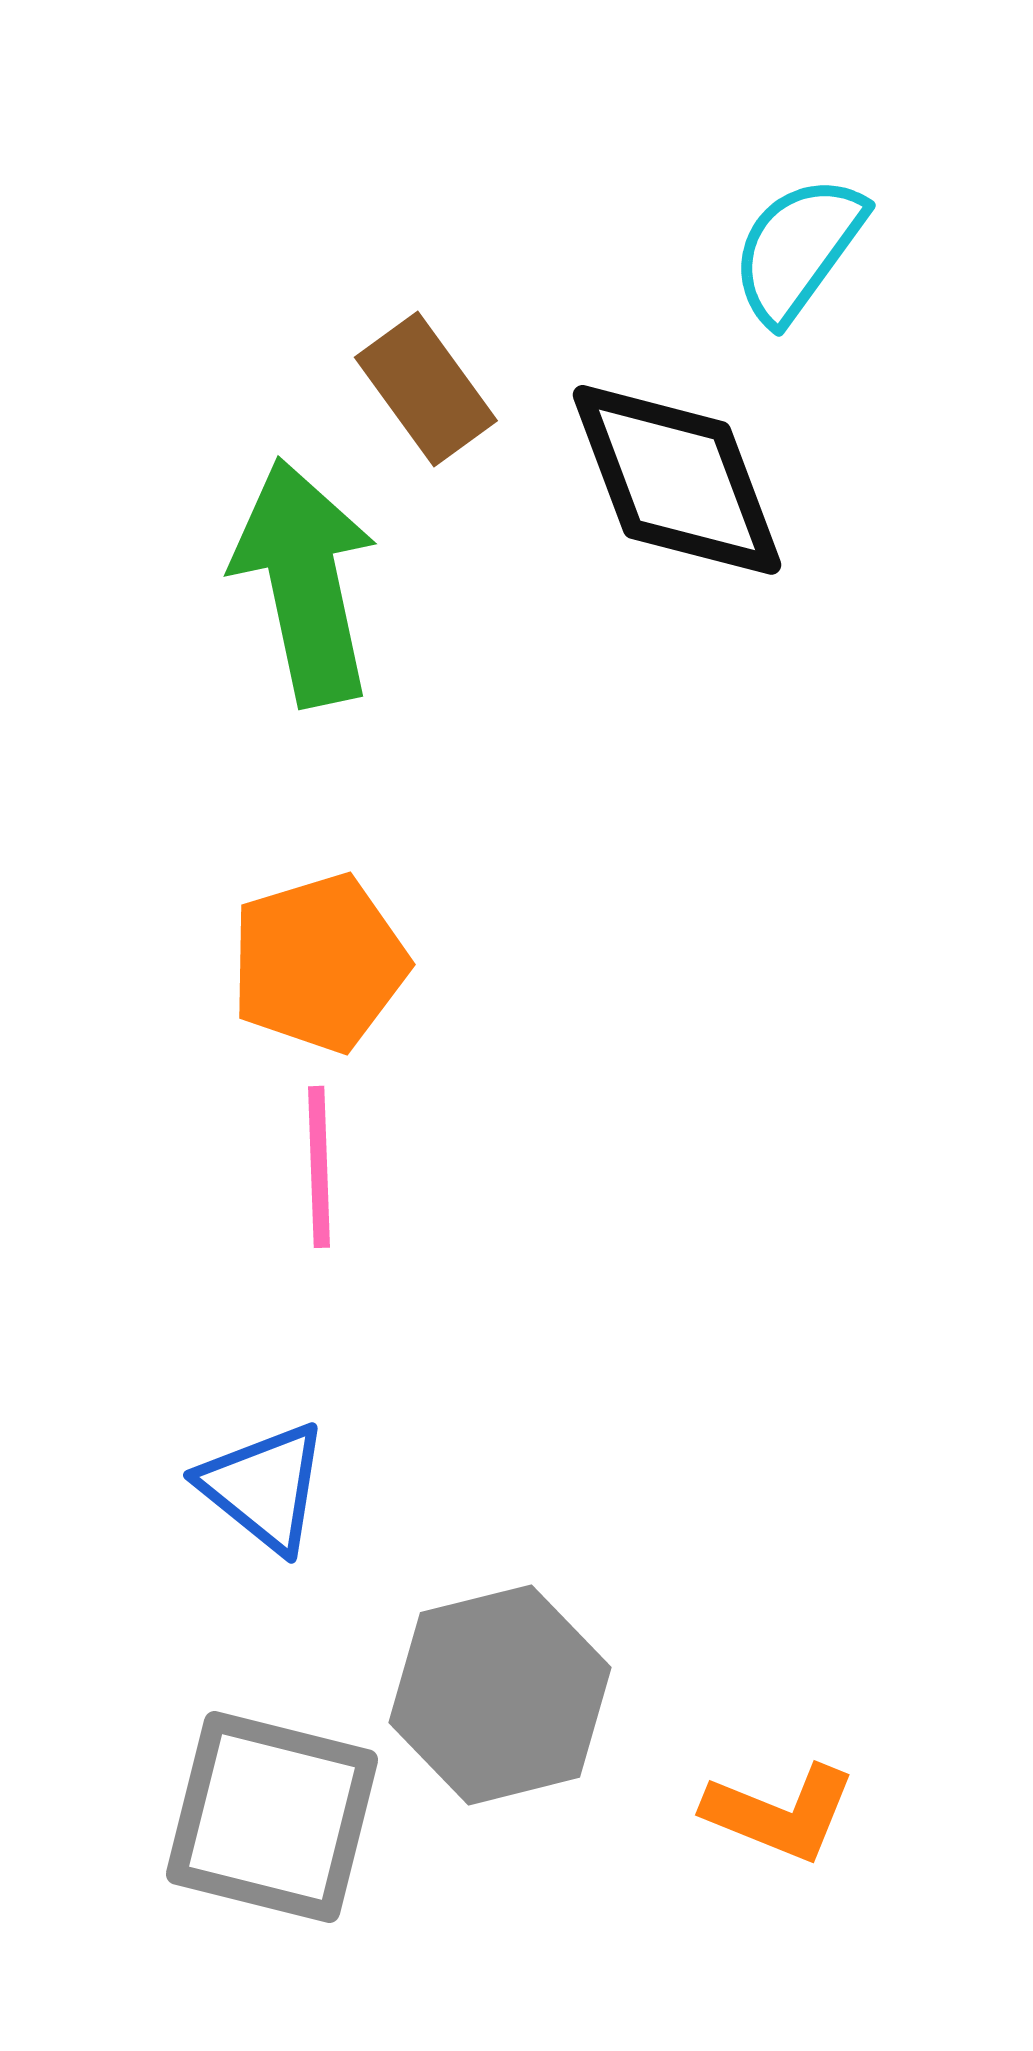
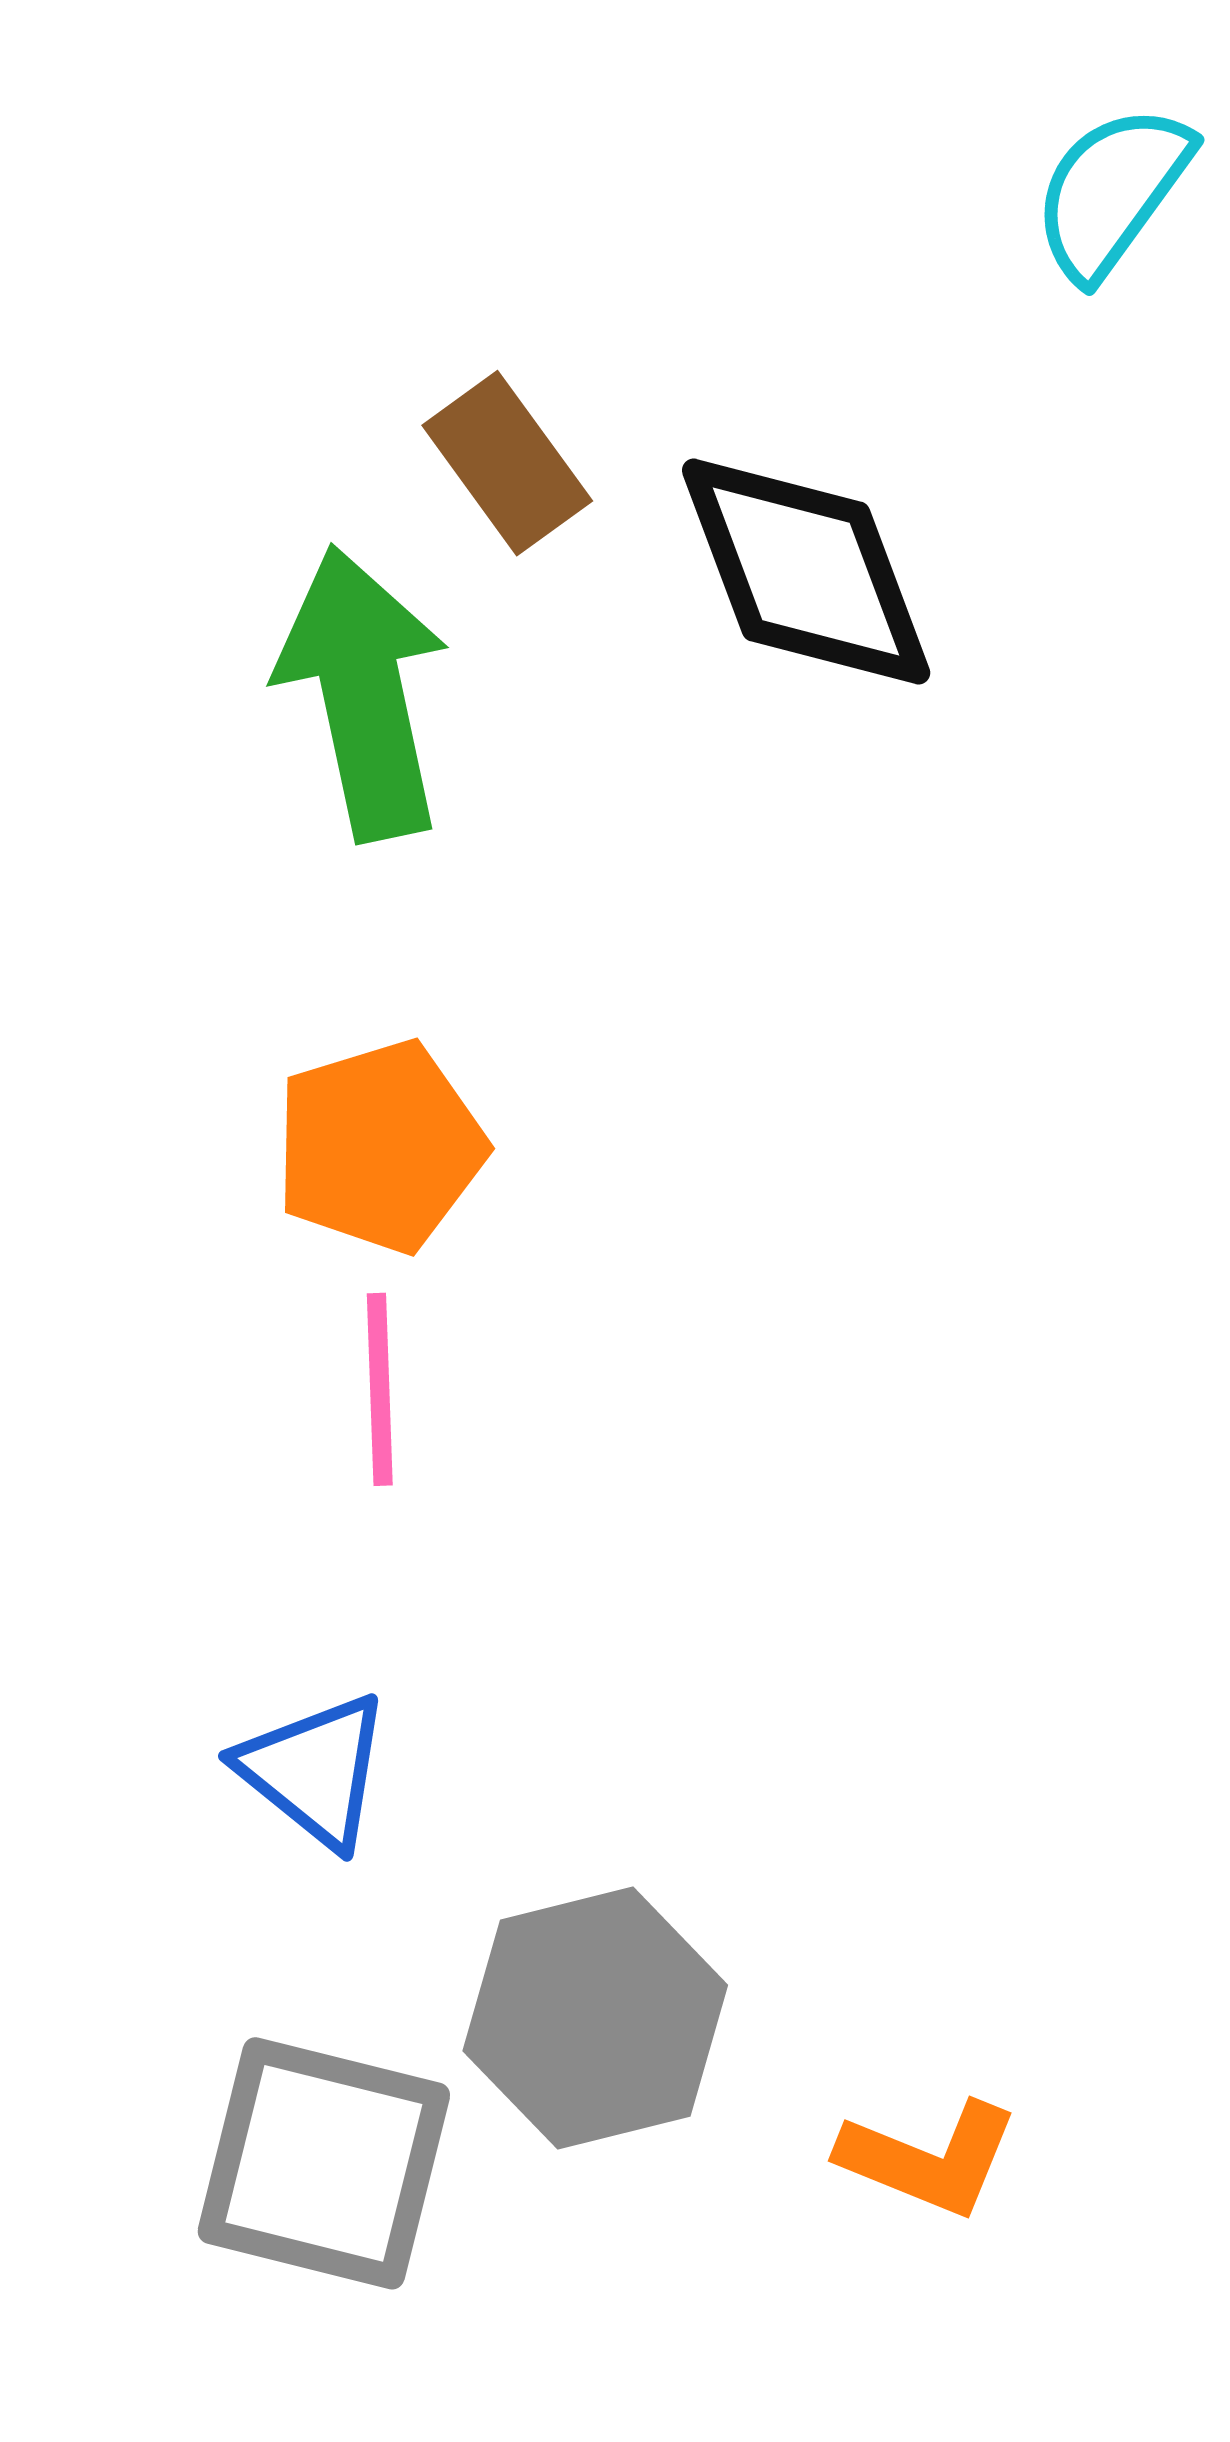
cyan semicircle: (798, 249) -> (1112, 192), moved

